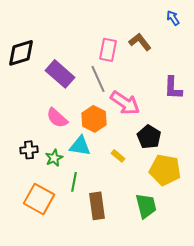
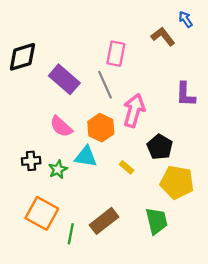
brown L-shape: (140, 42) -> (163, 36), moved
pink arrow: (125, 103) -> (134, 110), turned -108
green line: (74, 182) -> (71, 234), moved
brown rectangle: (97, 206) -> (104, 221), turned 60

